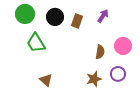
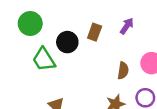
black circle: (55, 17) -> (67, 42), moved

